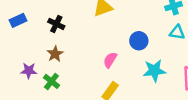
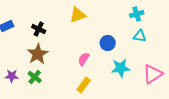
brown star: (55, 54) -> (38, 54), size x1.5
purple star: (29, 71) -> (12, 76), moved

